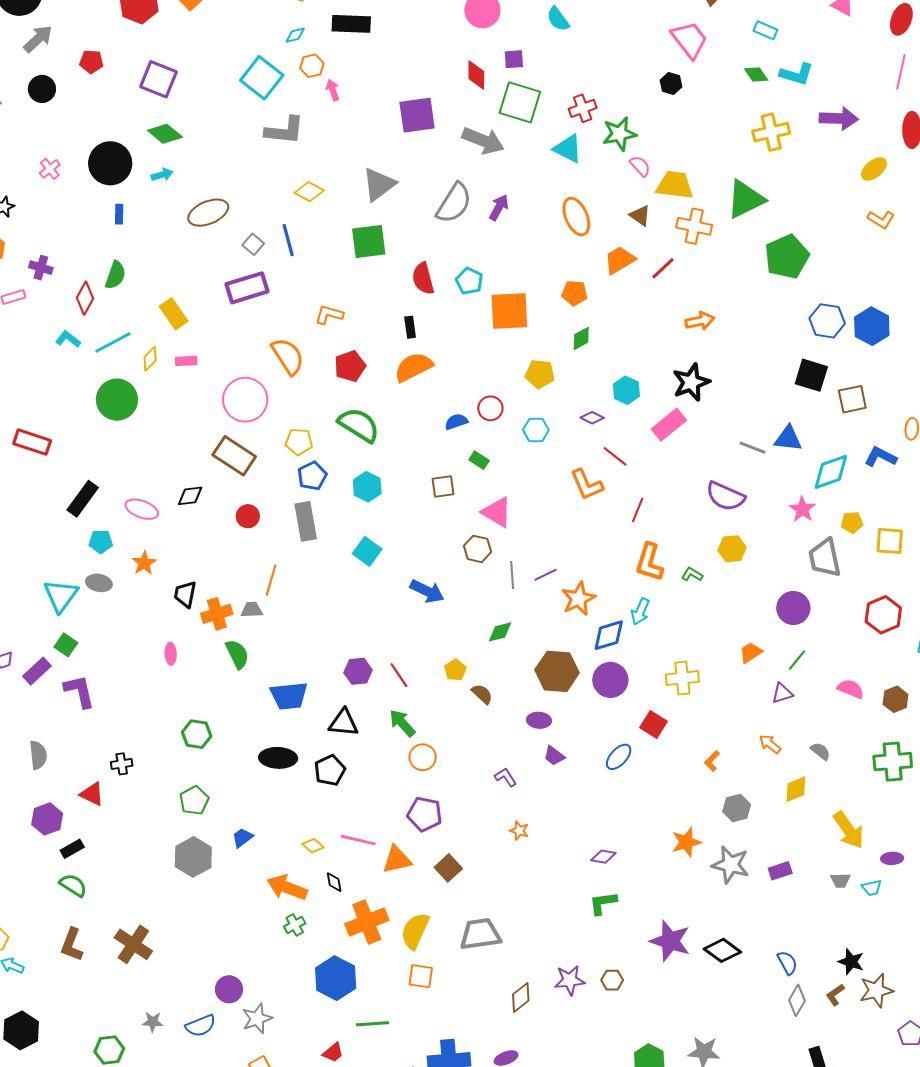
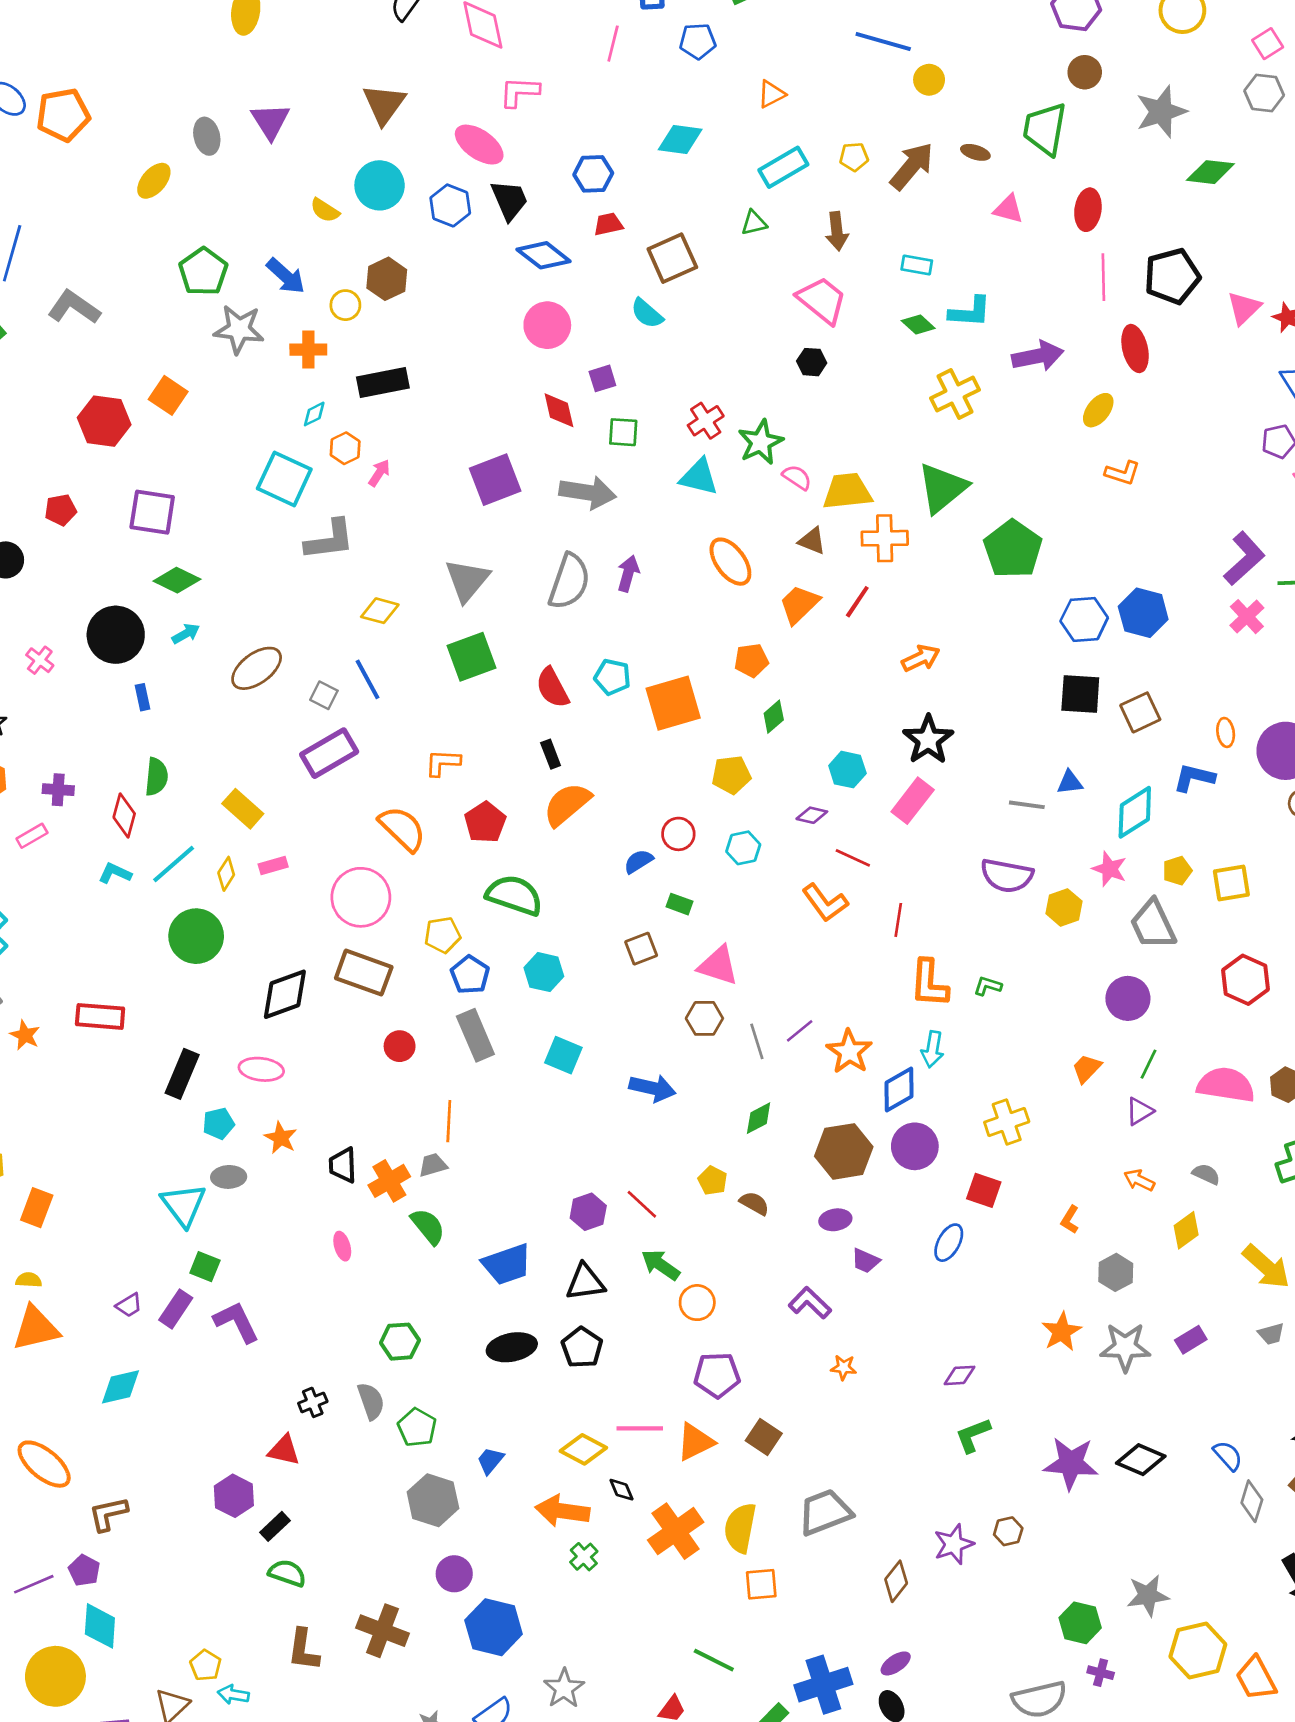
pink arrow: (333, 90) -> (379, 473), turned 65
green square: (520, 102) -> (623, 432), size x0.6
blue triangle: (788, 439) -> (1070, 782), size x0.7
black diamond: (190, 496) -> (285, 994), moved, size x1.6
yellow hexagon: (732, 549) -> (1064, 907), moved
pink semicircle: (851, 689) -> (1226, 1085), size x1.6
gray semicircle: (38, 755) -> (371, 1401), moved
purple L-shape: (506, 777) -> (810, 1303), size x1.4
yellow diamond: (313, 846) -> (583, 1449), size x1.6
blue hexagon: (336, 978) -> (494, 1627), moved
purple circle: (229, 989) -> (454, 1574), moved
green line: (373, 1024) -> (714, 1660), turned 44

